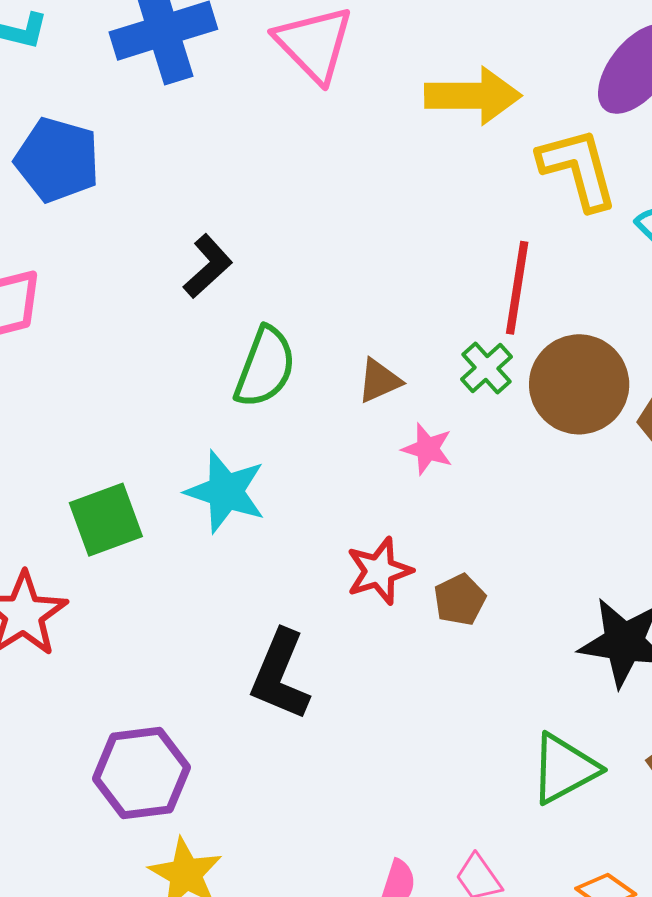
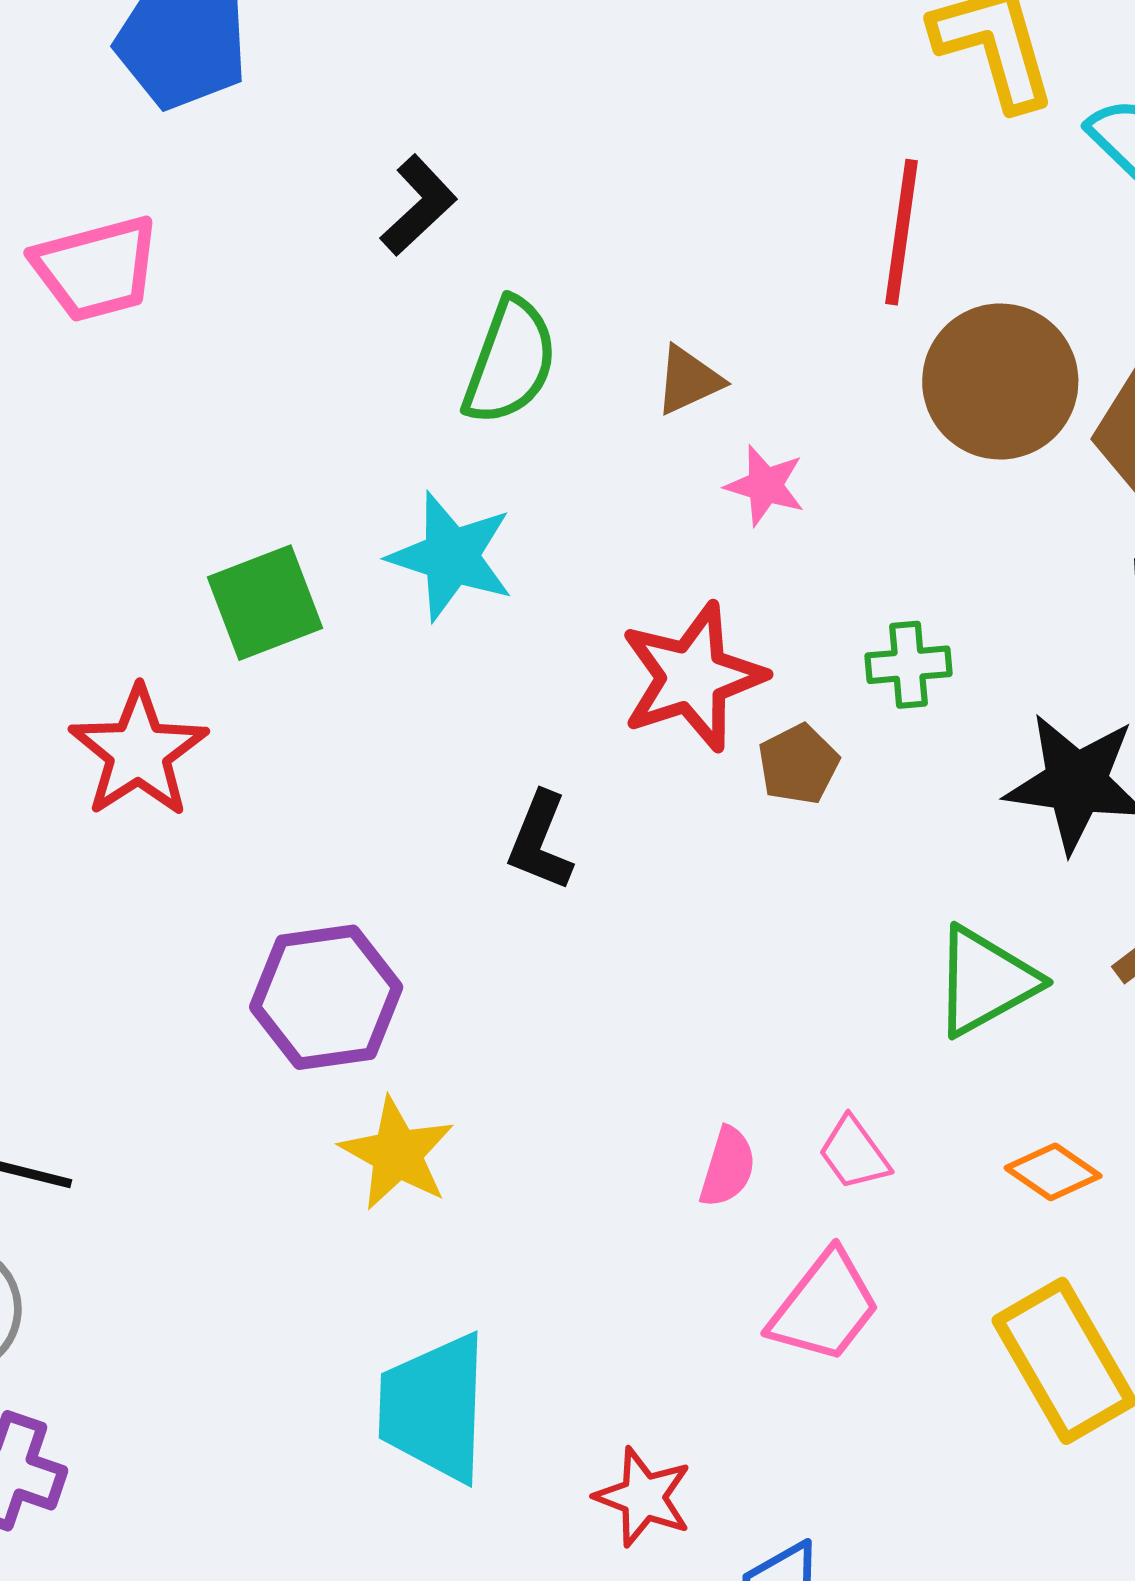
green cross: (487, 368) -> (908, 665), moved, turned 38
red star: (379, 571) -> (693, 677), size x1.4
brown pentagon: (460, 600) -> (798, 764), moved
black L-shape: (280, 675) -> (540, 841), size x0.7

